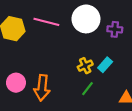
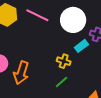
cyan rectangle: (105, 65) -> (81, 46), moved
yellow cross: (85, 66) -> (64, 61), turned 32

